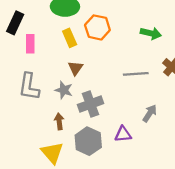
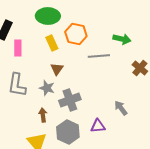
gray line: (136, 74) -> (99, 56), moved
gray arrow: (150, 113) -> (121, 108), turned -70

